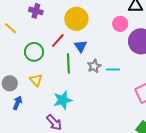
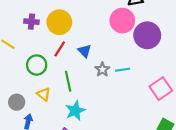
yellow circle: (76, 19) -> (59, 22), moved
pink circle: (120, 24) -> (122, 21), size x1.5
green line: (68, 63) -> (68, 81), moved

